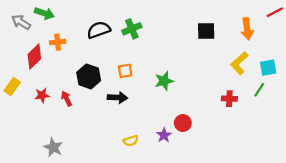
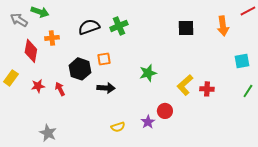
red diamond: (34, 57) -> (31, 51), turned -35
yellow L-shape: (239, 63) -> (185, 85), moved
orange square: (125, 71) -> (104, 59), moved
green line: (259, 90) -> (248, 91), moved

